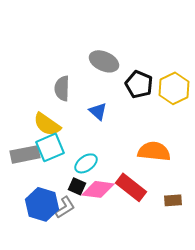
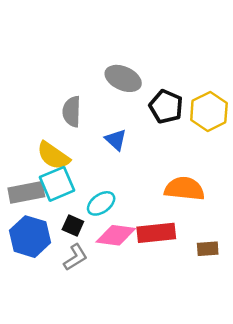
black square: (77, 186) -> (73, 225), moved
red rectangle: (131, 187) -> (156, 233), turned -44
blue hexagon: (42, 204) -> (30, 237), moved

